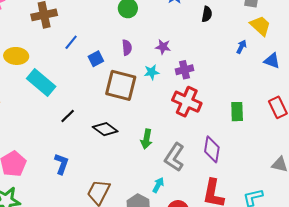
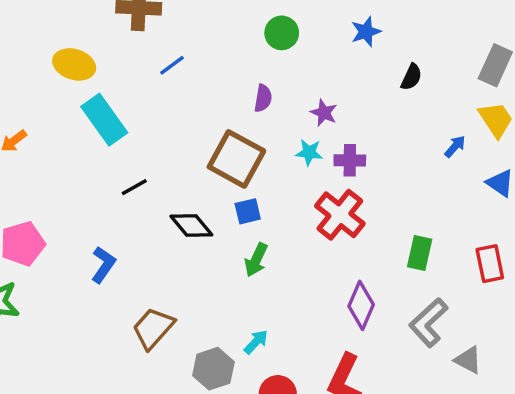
blue square: (96, 59) -> (248, 211), moved
cyan star: (152, 72) -> (309, 152), moved
gray L-shape: (174, 157) -> (428, 323), moved

